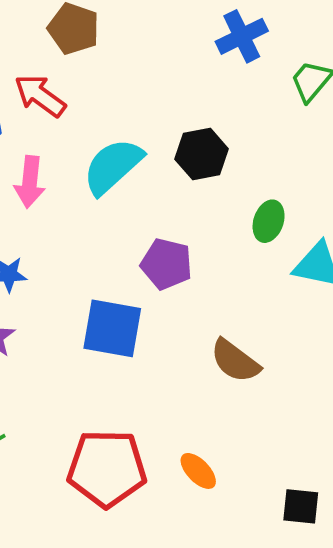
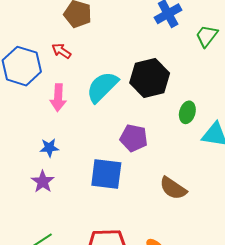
red arrow: (40, 96) -> (61, 51), size x0.7
black hexagon: (202, 154) -> (150, 78), size x1.4

